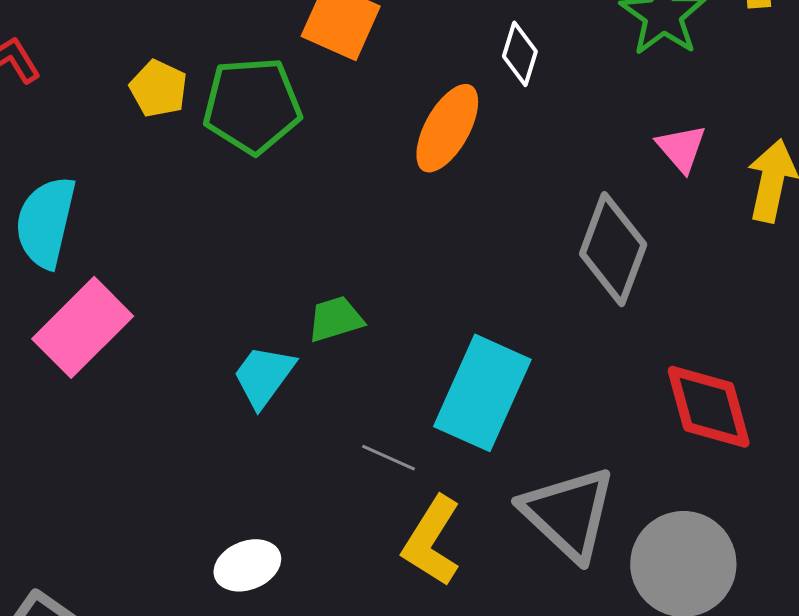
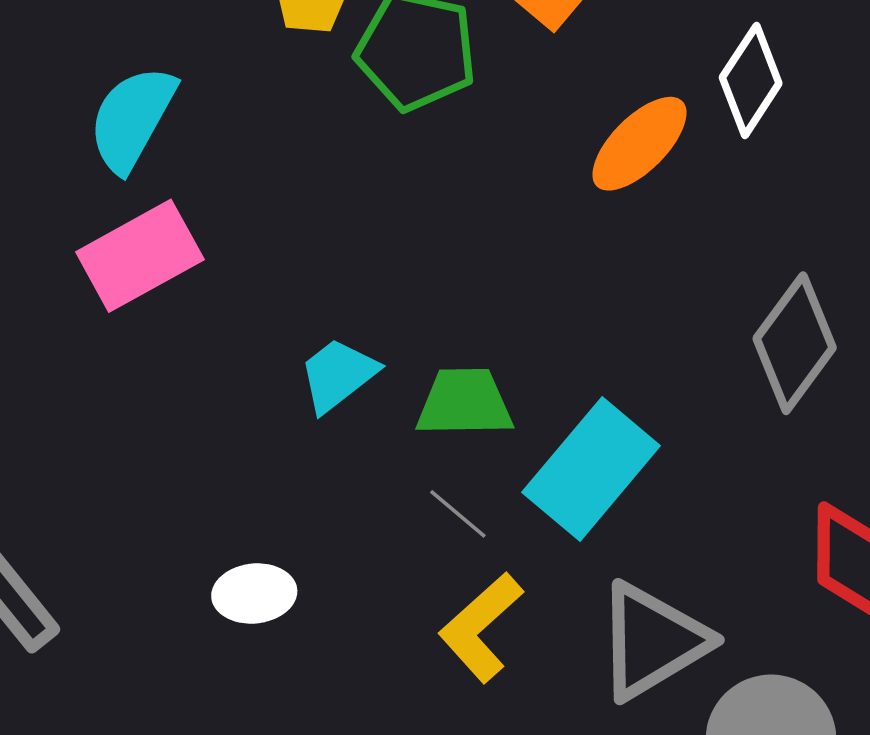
white diamond: (520, 54) -> (751, 80), size x1.4
green trapezoid: (335, 319) -> (464, 403), moved, size x1.4
gray triangle: (568, 513) -> (652, 641), turned 30

